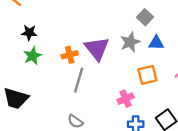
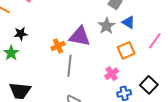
blue triangle: (156, 43) -> (128, 22), turned 40
purple triangle: (97, 49) -> (80, 36), turned -30
green star: (32, 56) -> (11, 53), moved

